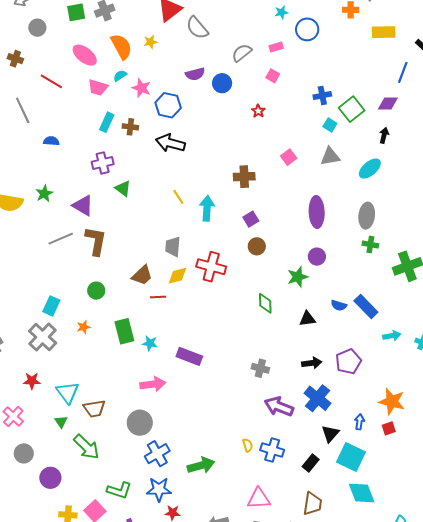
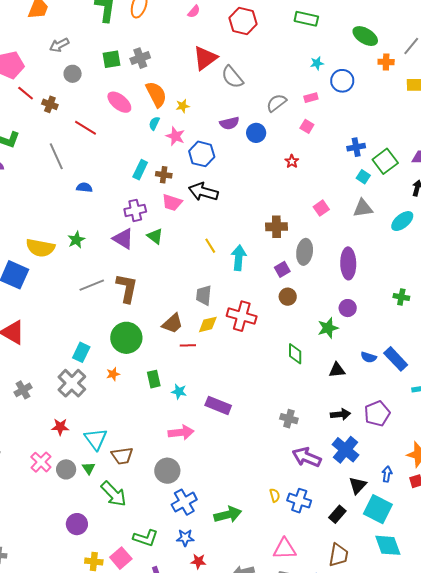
yellow star: (150, 42) -> (183, 106), moved
cyan semicircle: (120, 76) -> (154, 123), turned -32
pink trapezoid: (98, 87) -> (172, 203), moved
purple triangle: (83, 206) -> (123, 239), moved
gray ellipse: (367, 216) -> (305, 252), moved
green circle: (96, 291) -> (126, 338), size x1.8
green rectangle: (124, 331) -> (154, 379), size x0.7
gray circle: (24, 453) -> (66, 469), moved
blue star: (159, 489) -> (185, 538), size x0.7

